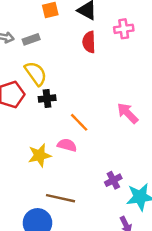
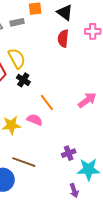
gray rectangle: (31, 39) -> (17, 22), moved
black cross: (47, 98) -> (23, 80), turned 32
pink arrow: (128, 113) -> (87, 100), turned 90

